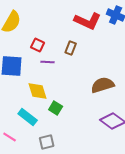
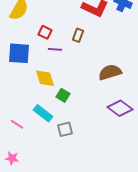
cyan rectangle: (28, 117) -> (43, 113), moved
gray square: (47, 142) -> (65, 129), moved

